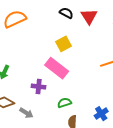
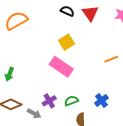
purple cross: (39, 87) -> (49, 101), moved, turned -32
blue cross: (101, 114) -> (101, 100), moved

